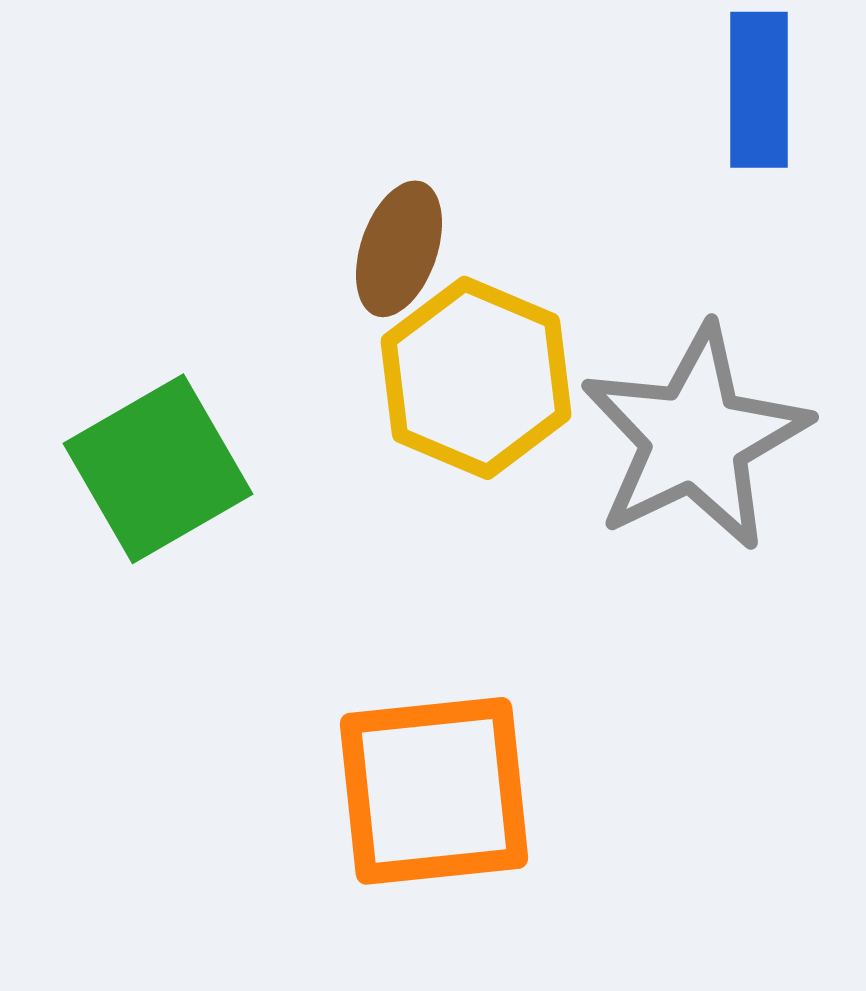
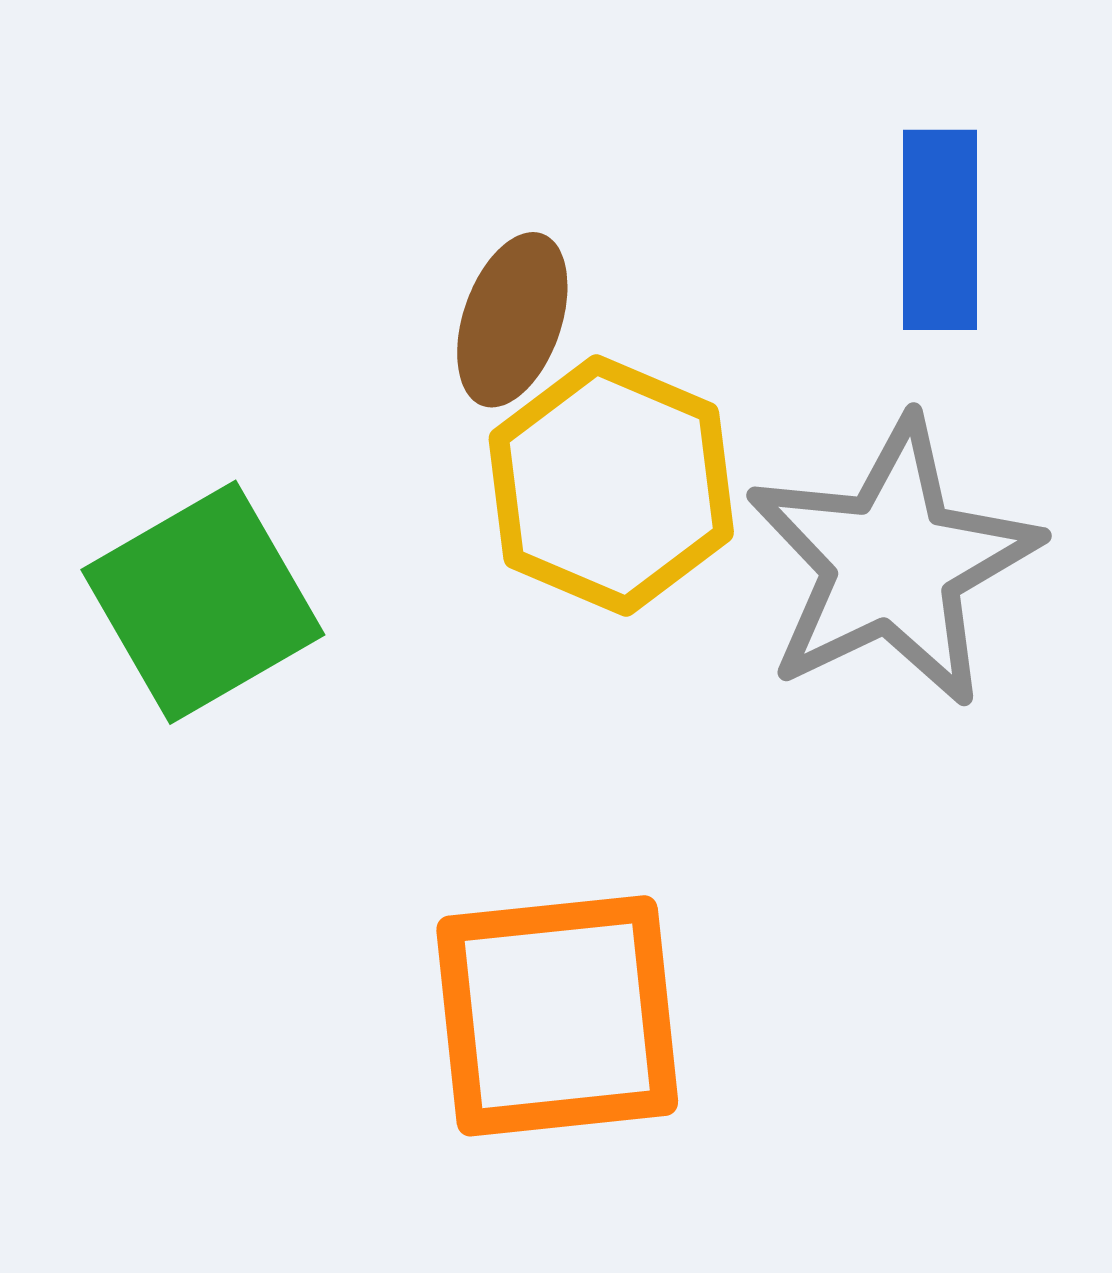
blue rectangle: (759, 90) -> (940, 230), moved

